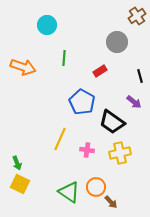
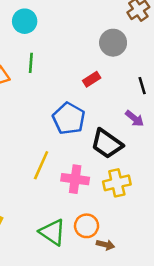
green line: (64, 58) -> (31, 63), moved
pink cross: (87, 150) -> (75, 179), size x1.5
brown arrow: (111, 202) -> (105, 245), turned -32

